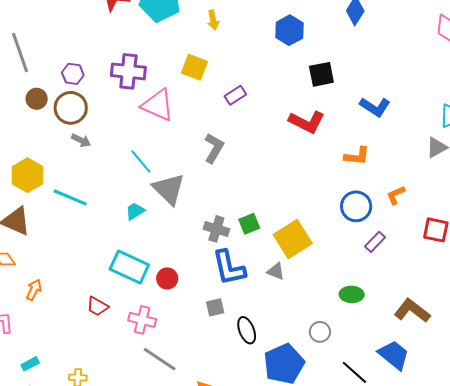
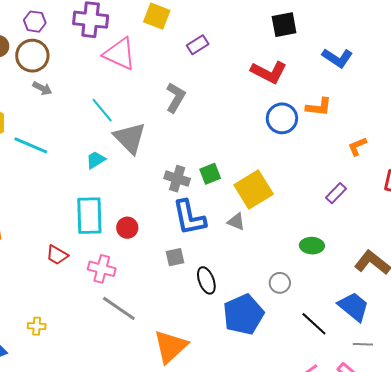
blue circle: (356, 206) -> (282, 118), moved
cyan rectangle: (129, 267) -> (89, 216), turned 63

